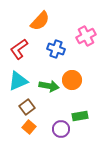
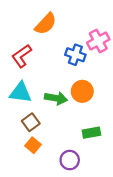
blue cross: (56, 49) -> (75, 55), moved
cyan triangle: (18, 81) -> (20, 93), turned 30
purple circle: (61, 129) -> (70, 160), moved

